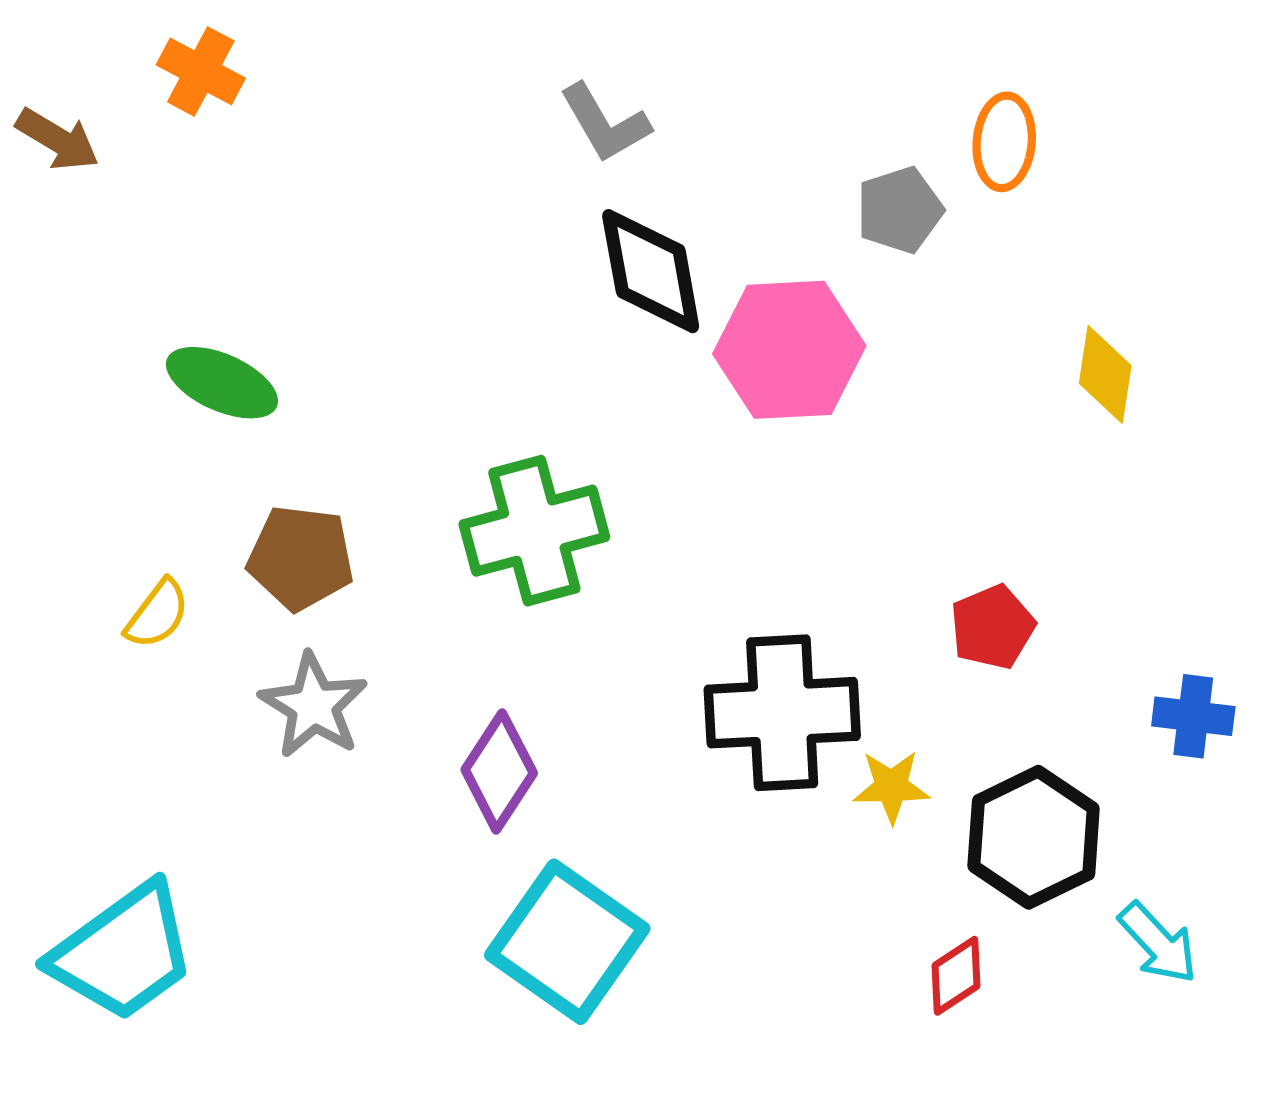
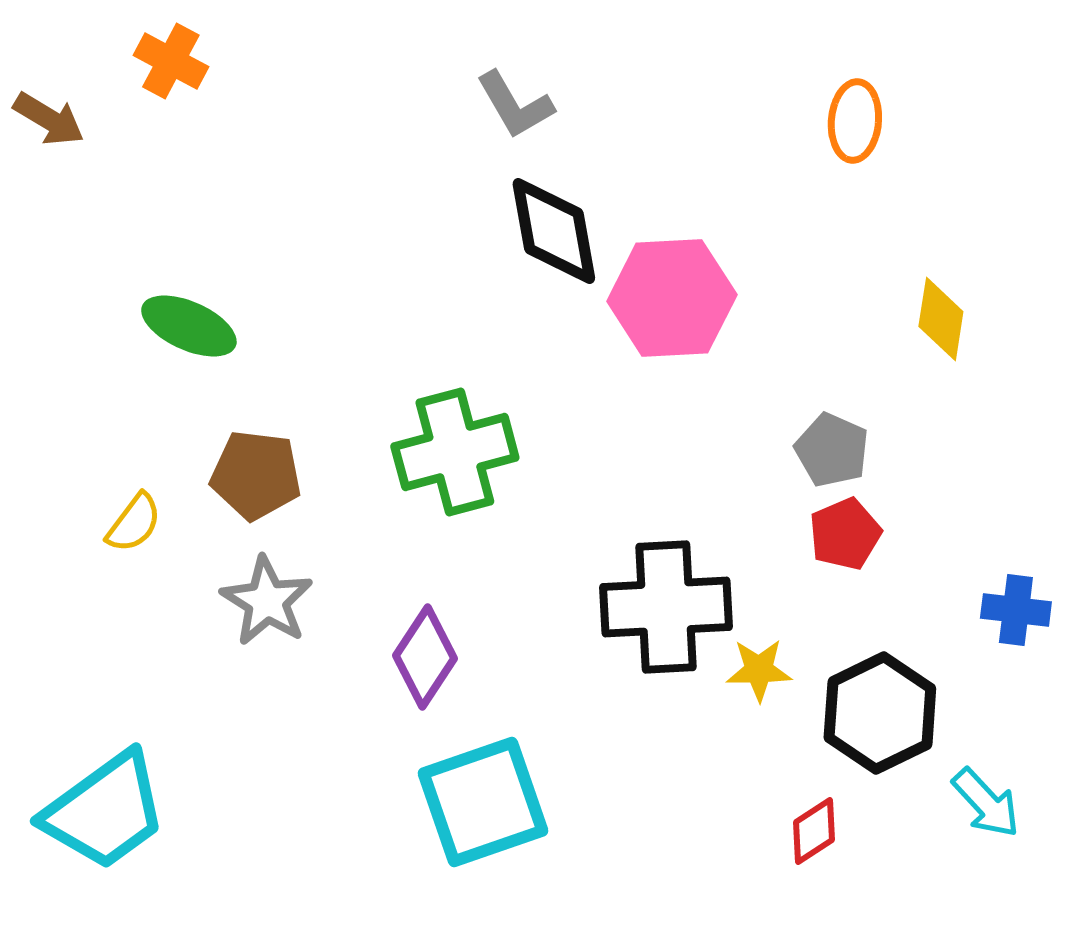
gray pentagon: (900, 210) -> (832, 450), moved, turned -30
cyan square: (567, 942) -> (483, 802), turned 36

